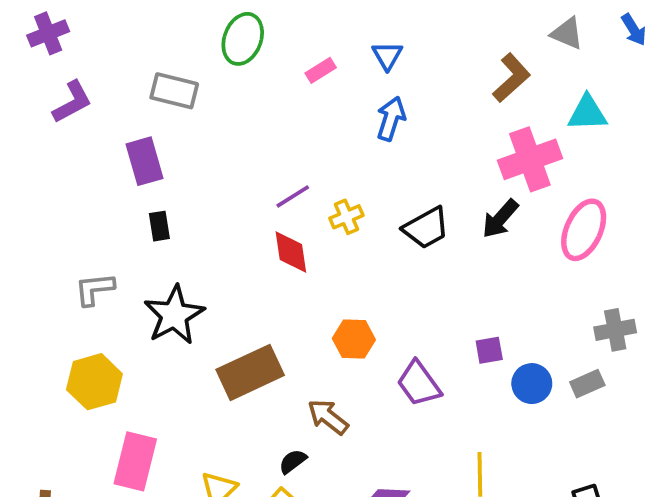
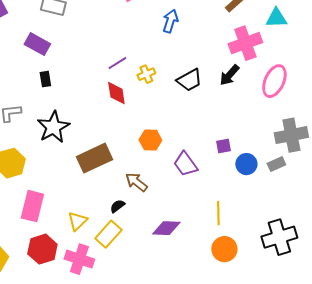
purple rectangle: (145, 161) -> (37, 44), turned -45
gray cross: (615, 330) -> (291, 135), size x1.5

